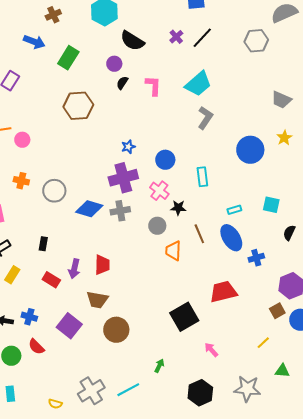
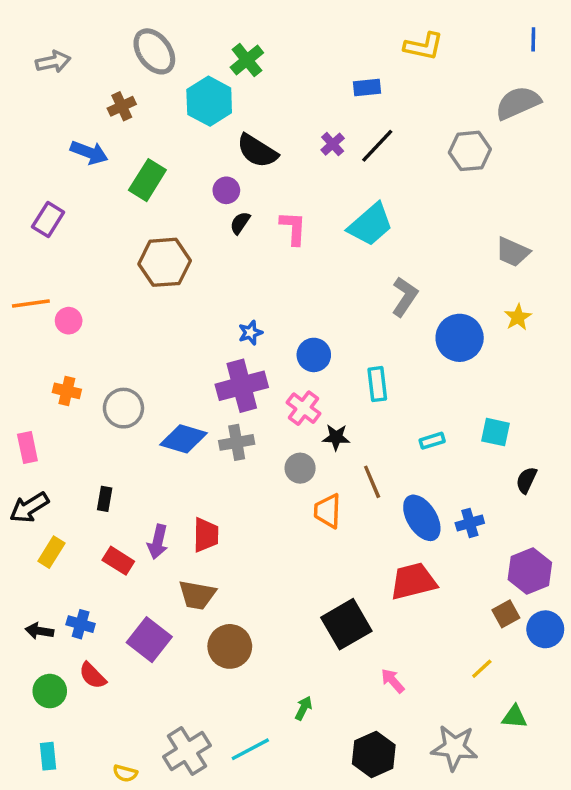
gray L-shape: (205, 118) -> (405, 297), moved
blue ellipse: (231, 238) -> (422, 518), moved

